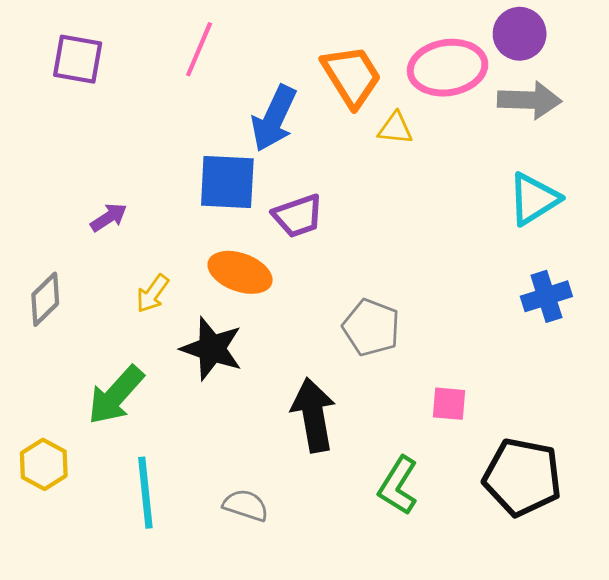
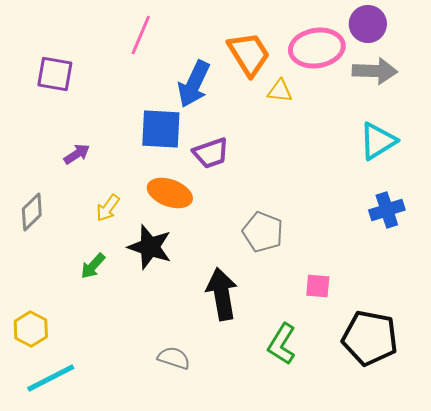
purple square: (78, 59) -> (55, 74), moved
green arrow: (116, 395) -> (93, 266), moved, size x0.6
cyan line: (145, 493) -> (51, 378), moved, turned 69

